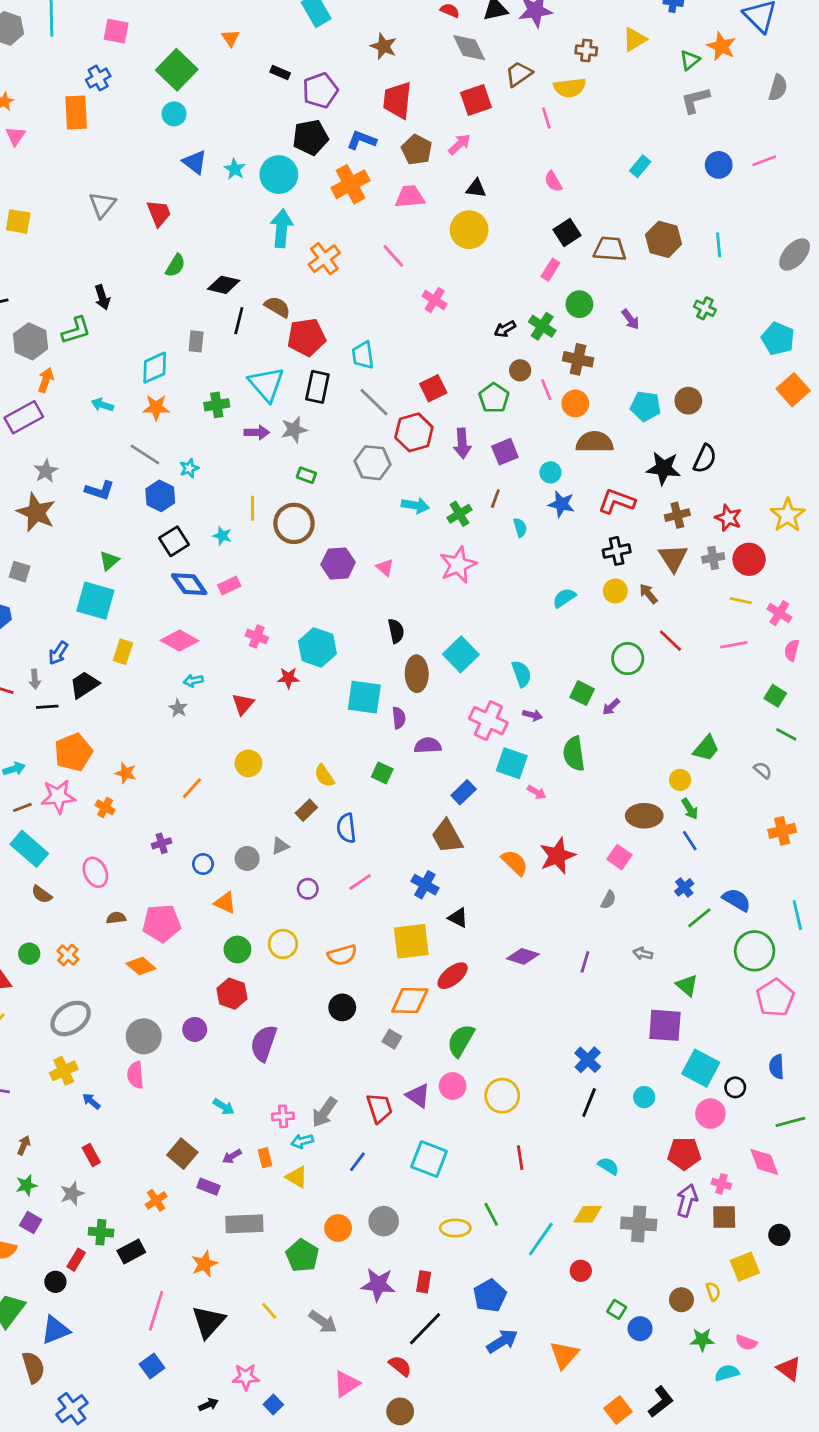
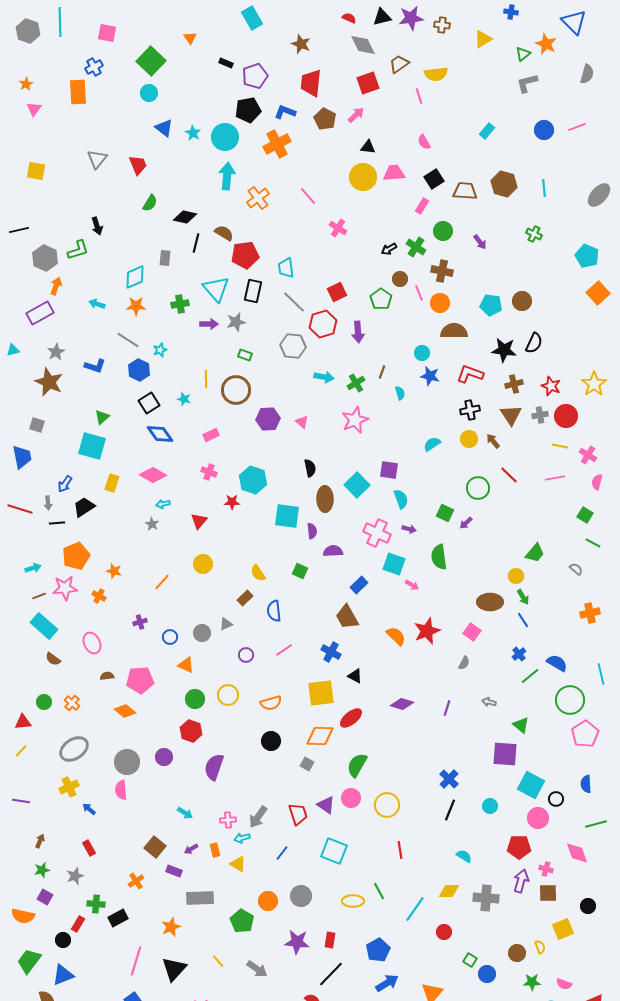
brown cross: (586, 50) -> (442, 25), moved
pink trapezoid: (410, 197) -> (394, 173), moved
purple square: (505, 452) -> (389, 470), moved, turned 30
pink rectangle: (229, 585) -> (211, 435), moved

